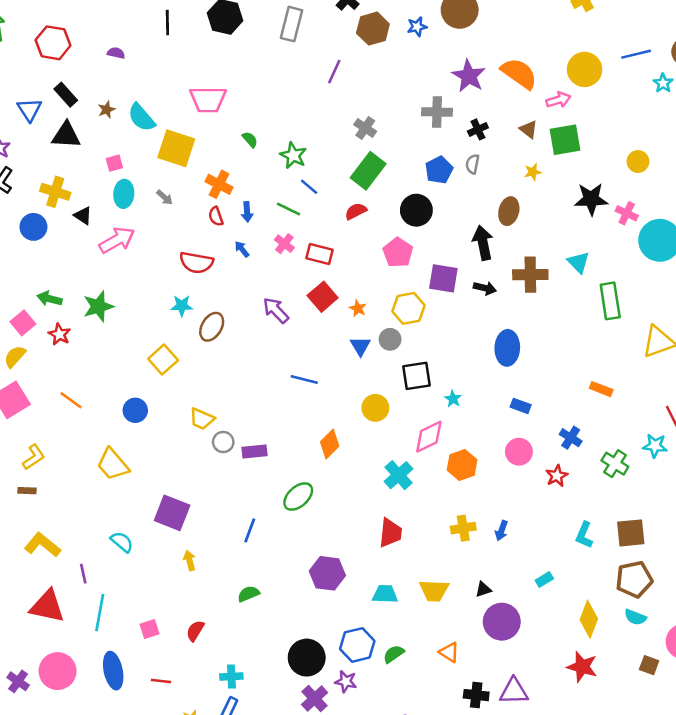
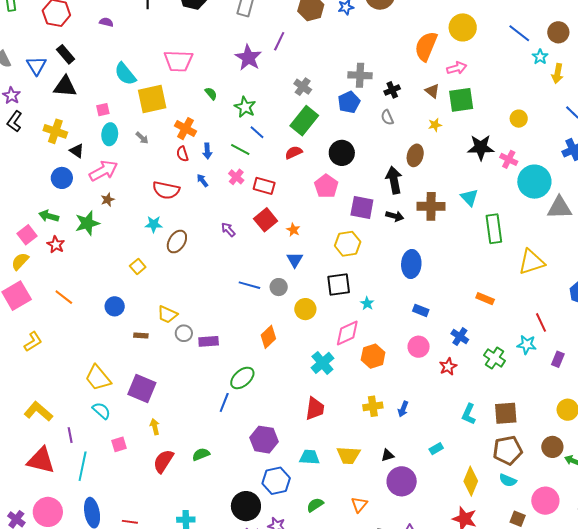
blue line: (636, 54) -> (519, 33), turned 50
yellow circle: (584, 69) -> (463, 27), moved
orange semicircle: (519, 73) -> (426, 46), turned -104
purple star: (469, 76) -> (248, 58), moved
brown star: (107, 110) -> (108, 200), moved
yellow square: (176, 148) -> (152, 99), turned -32
gray semicircle: (473, 164) -> (387, 117), turned -35
blue pentagon: (439, 170) -> (349, 102), moved
blue circle: (33, 227) -> (62, 178), moved
yellow hexagon: (408, 308) -> (348, 244), moved
purple arrow: (276, 310) -> (228, 230), size x0.7
gray circle: (390, 339) -> (279, 287), moved
yellow square: (163, 359) -> (138, 267), size x0.7
yellow trapezoid: (113, 464) -> (98, 378), moved
brown rectangle: (27, 491) -> (141, 335), moved
blue line: (250, 530) -> (224, 402), moved
pink square: (150, 629) -> (119, 444), moved
red semicircle: (195, 631) -> (163, 461), moved, size x1.4
blue hexagon: (357, 645) -> (276, 481), moved
orange triangle: (449, 652) -> (359, 505), turned 36

